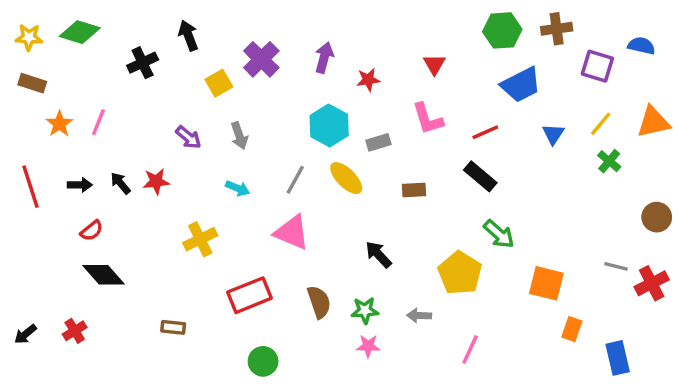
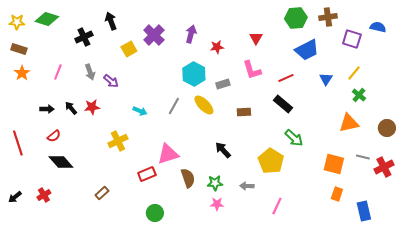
orange triangle: (653, 122) -> (349, 123), moved
orange star: (59, 124) -> (22, 73), moved
gray arrow: (239, 136) -> (90, 72), moved
red line: (31, 187) -> (18, 143), moved
pink triangle: (292, 232) -> (168, 154), moved, turned -40
orange square: (546, 283) -> (334, 164), moved
red rectangle: (249, 295) -> (147, 174), size x0.7
brown rectangle: (173, 327) -> (102, 193), turned -48

